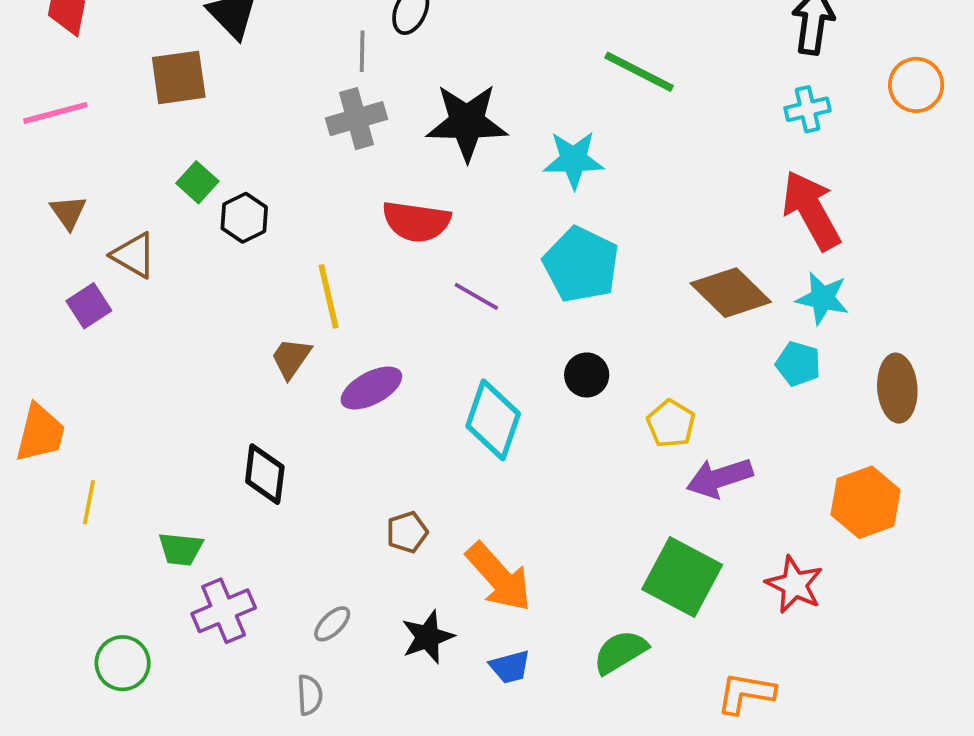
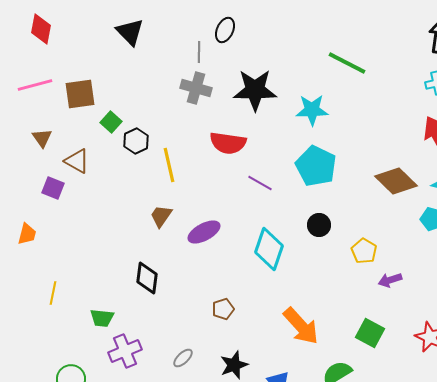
brown square: (179, 77) -> (80, 94), moved
gray cross: (356, 119) -> (196, 88), turned 32
yellow line: (328, 296) -> (169, 165), moved
purple square: (89, 306) -> (53, 188), turned -35
orange trapezoid: (40, 433) -> (27, 234), moved, size x0.7
purple arrow: (720, 478) -> (390, 280), size x0.7
orange arrow: (499, 577) -> (301, 326), moved
green square: (682, 577) -> (370, 333), size x0.7

